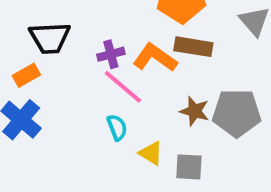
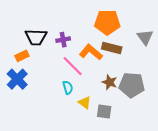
purple cross: (111, 54) -> (63, 40), moved

